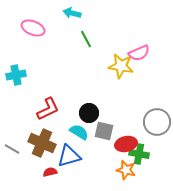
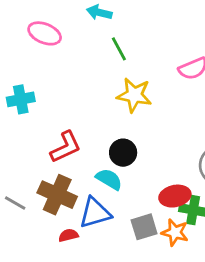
yellow star: (121, 66) -> (134, 95), moved
gray square: (104, 131) -> (144, 227), moved, turned -30

